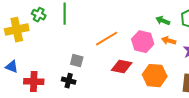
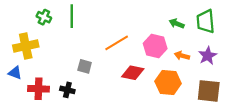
yellow cross: (17, 30) -> (26, 46), moved
orange arrow: (169, 41) -> (182, 56), moved
black cross: (69, 81) -> (67, 90), moved

